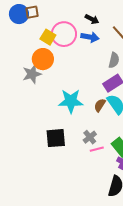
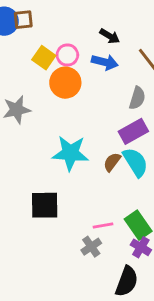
pink circle: (64, 34) -> (67, 55), size x0.6
orange circle: (43, 59) -> (65, 83), moved
gray cross: (90, 137) -> (91, 247), moved

